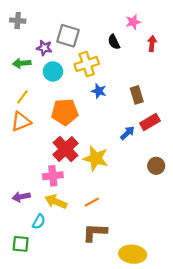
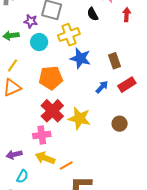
blue star: (99, 91) -> (80, 58), size x1.5
blue arrow: (127, 133) -> (102, 87), moved
brown circle: (156, 166) -> (120, 124), moved
orange line: (92, 202) -> (66, 166), moved
cyan semicircle: (39, 222) -> (22, 176), moved

